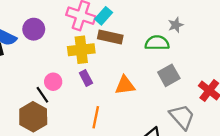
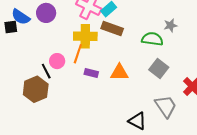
gray square: (169, 75) -> (159, 69), turned -30
purple rectangle: (86, 78) -> (91, 73), moved, turned -56
orange line: (96, 117) -> (78, 54), moved

